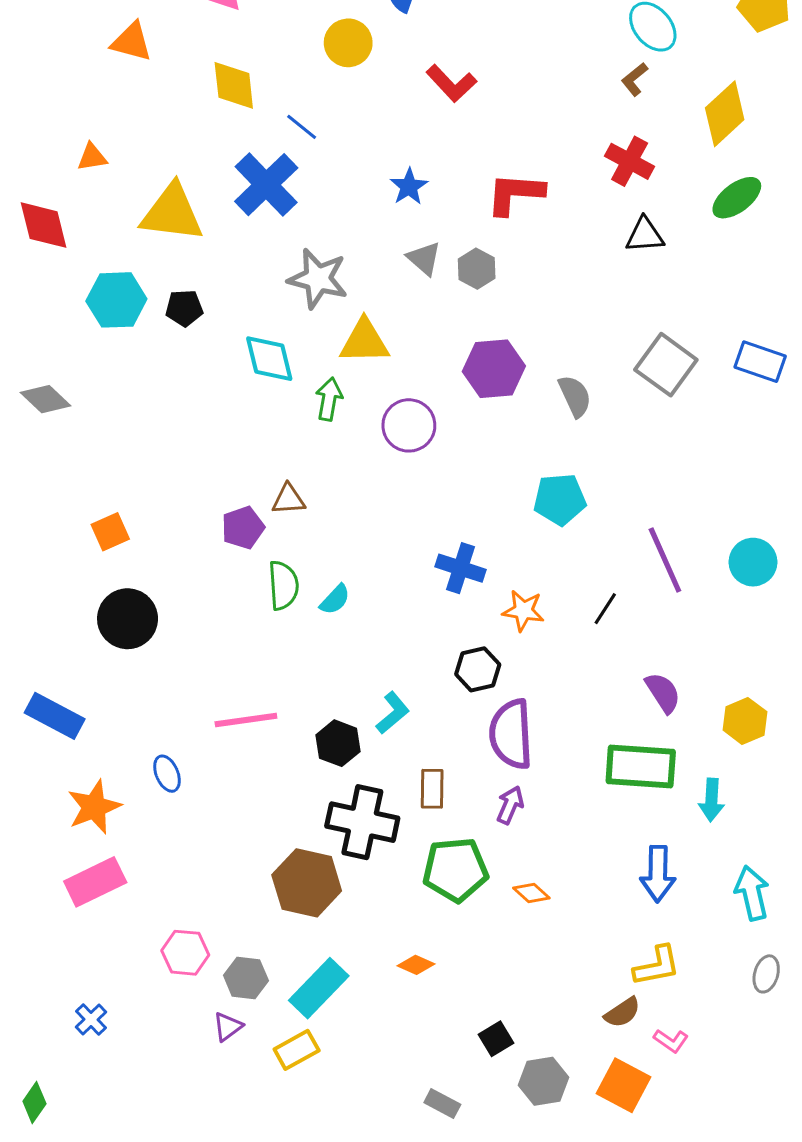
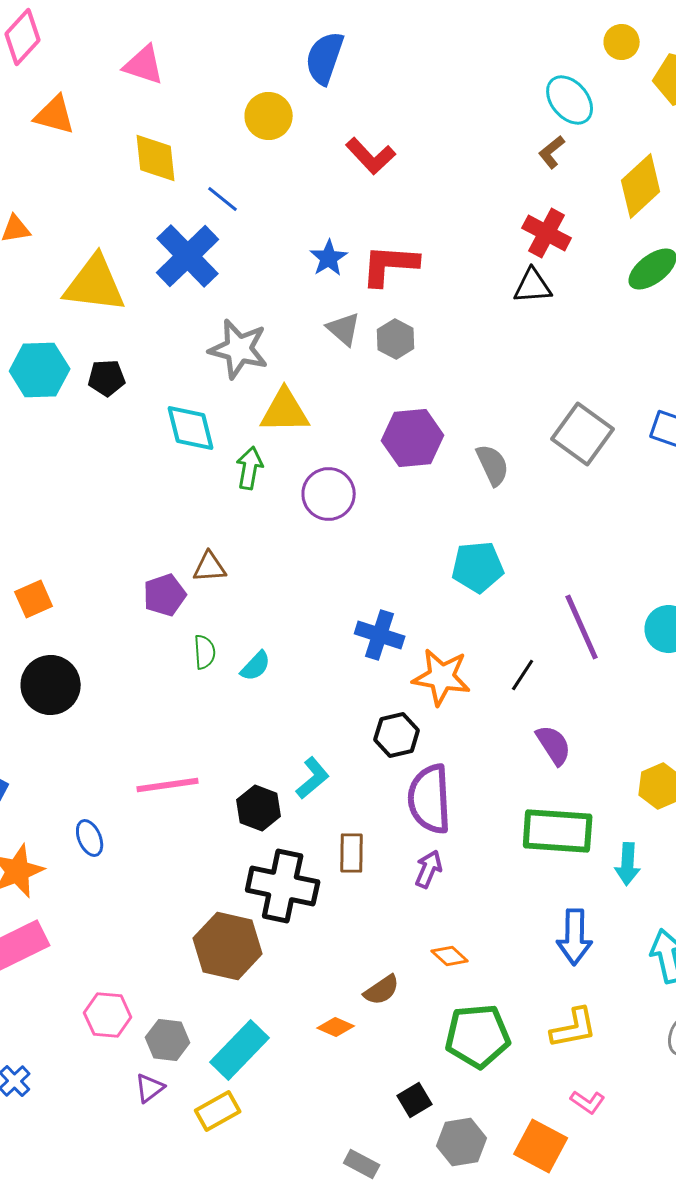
red L-shape: (515, 194) -> (390, 265), moved
black triangle: (645, 235) -> (533, 286), moved
green semicircle: (283, 585) -> (205, 652), size x0.7
orange star: (523, 611) -> (442, 677), size x1.4
purple semicircle: (663, 693) -> (554, 745), moved
green pentagon: (455, 870) -> (478, 1036), moved
brown semicircle: (622, 1012) -> (382, 990), moved

